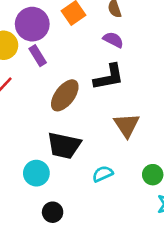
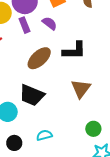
purple semicircle: (113, 40) -> (50, 23), moved
cyan semicircle: (103, 174) -> (44, 135), moved

